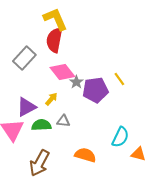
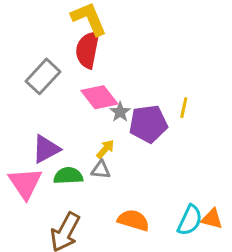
yellow line: (119, 79) -> (184, 108), turned 48
yellow arrow: (51, 99) -> (105, 149), moved
cyan semicircle: (120, 137) -> (190, 220), moved

